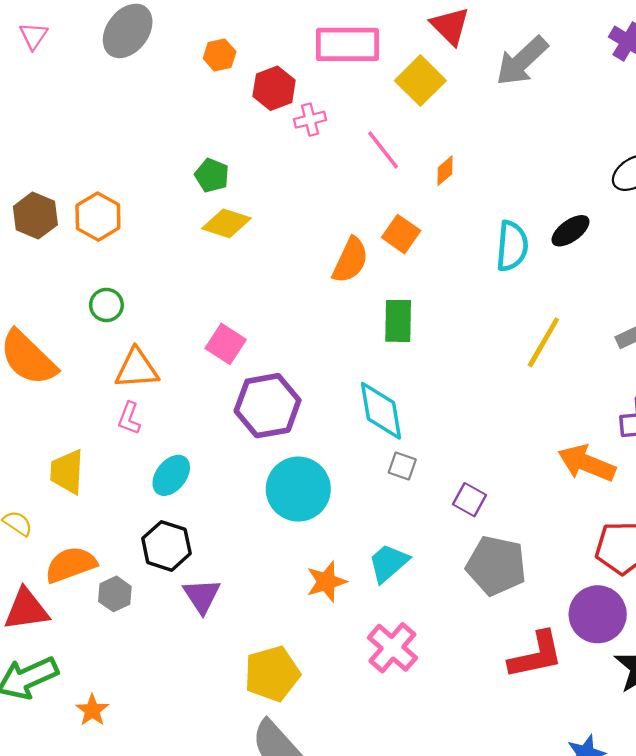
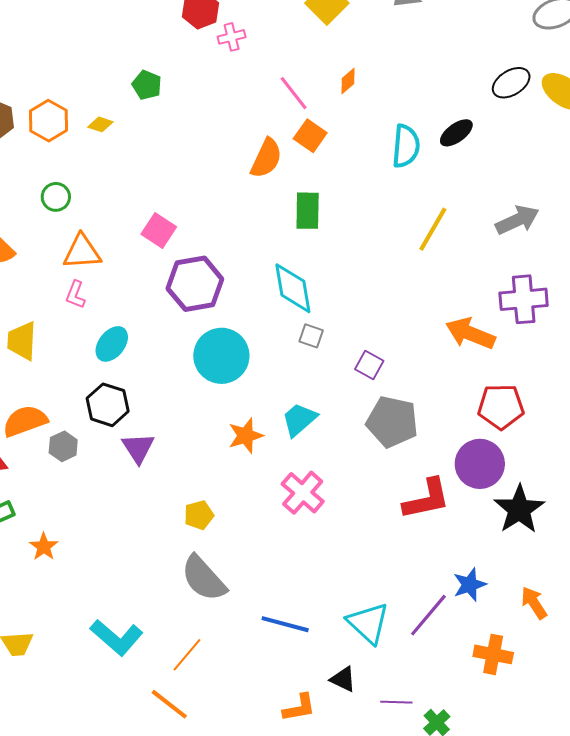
pink line: (383, 150) -> (294, 93), moved
yellow diamond: (226, 223) -> (100, 124), moved, size x0.6
yellow pentagon: (272, 674) -> (199, 515), size x0.6

